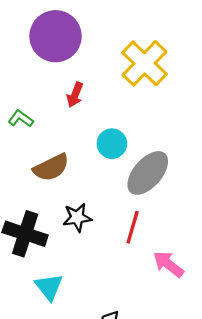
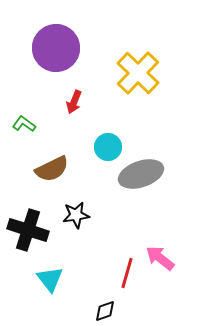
gray ellipse: (148, 173) -> (141, 174), turned 30
red line: (133, 227) -> (127, 273), moved

